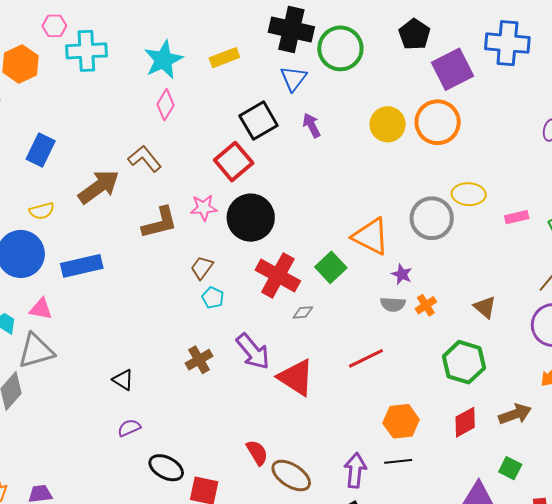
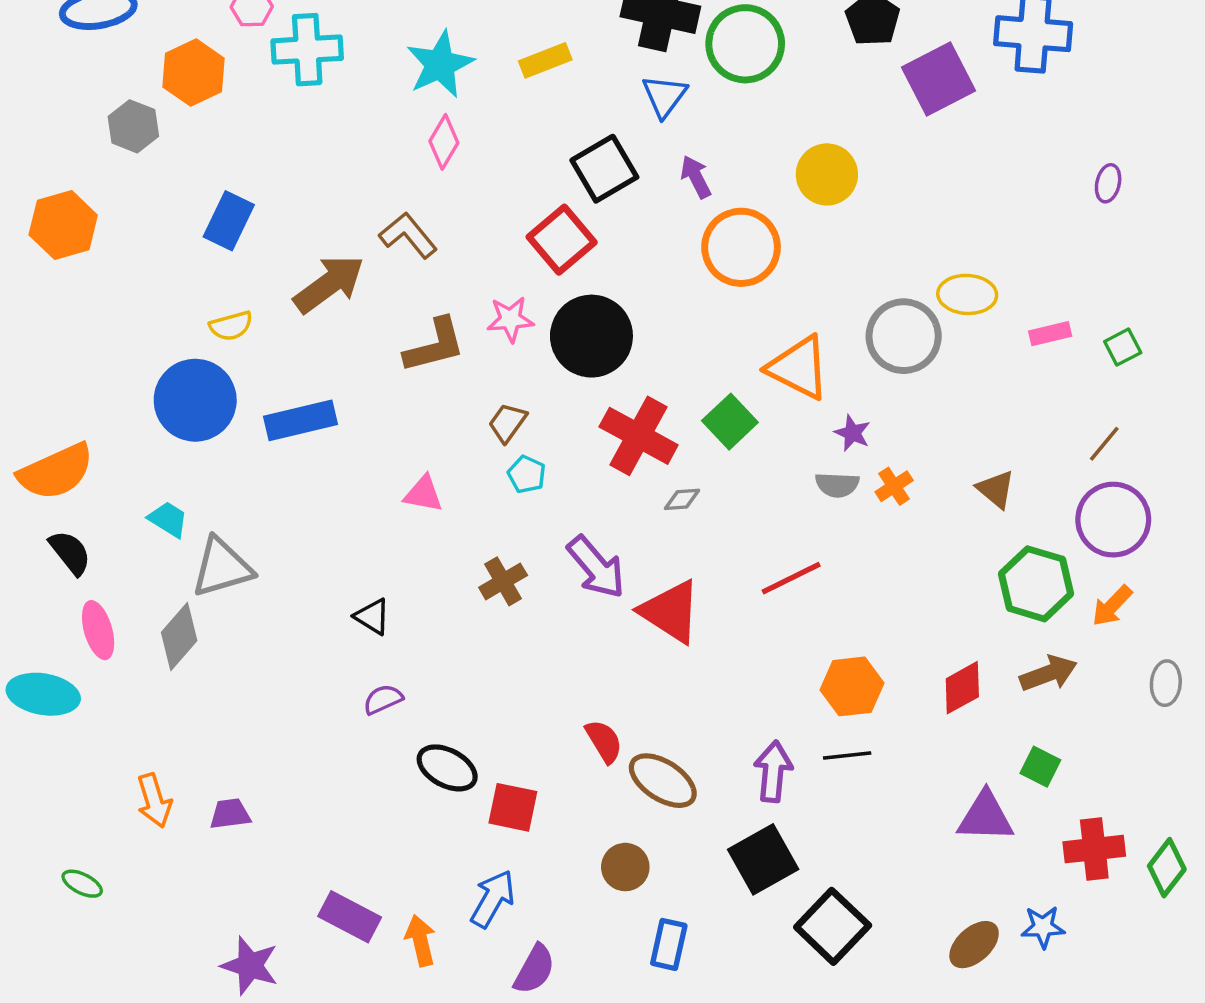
orange circle: (438, 122) -> (741, 247), moved
pink triangle: (41, 309) -> (423, 494), moved
green hexagon: (464, 362) -> (1036, 584), moved

